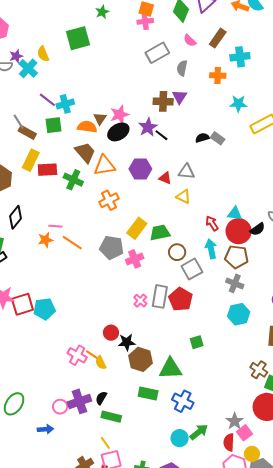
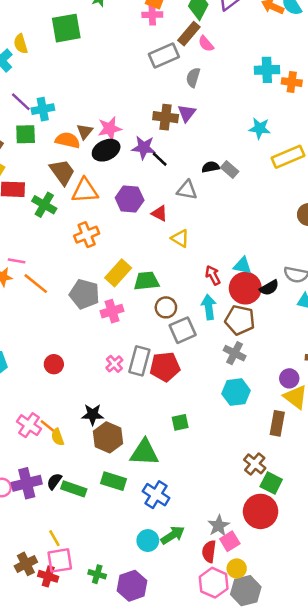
brown rectangle: (218, 38) -> (189, 34), moved
orange cross: (218, 76) -> (292, 82), moved
purple star: (148, 127) -> (144, 148), turned 30
gray triangle: (186, 172) -> (187, 190), moved
red pentagon: (181, 299) -> (165, 367), turned 30
red circle: (111, 333) -> (54, 364), moved
green rectangle: (111, 417) -> (74, 489), moved

